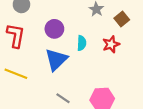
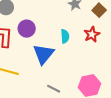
purple circle: (54, 29) -> (27, 29), moved

